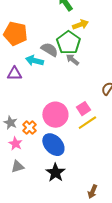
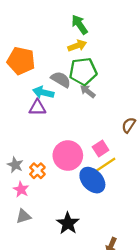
yellow arrow: (80, 25) -> (77, 46), moved
green pentagon: (68, 43) -> (83, 71), turned 30
purple triangle: (14, 74) -> (37, 108), moved
blue ellipse: (53, 145) -> (92, 180), moved

